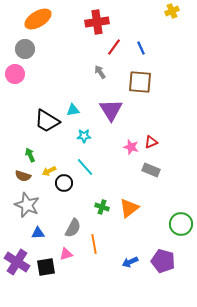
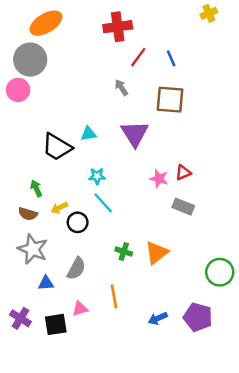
gray circle: (25, 49) -> (30, 60), size x1.4
cyan star: (84, 136) -> (97, 176), moved
gray semicircle: (73, 228) -> (76, 269), moved
purple cross: (17, 262) -> (20, 318), size x0.7

